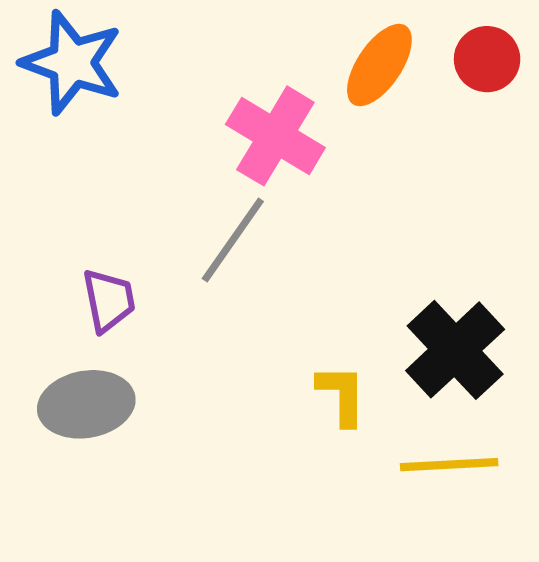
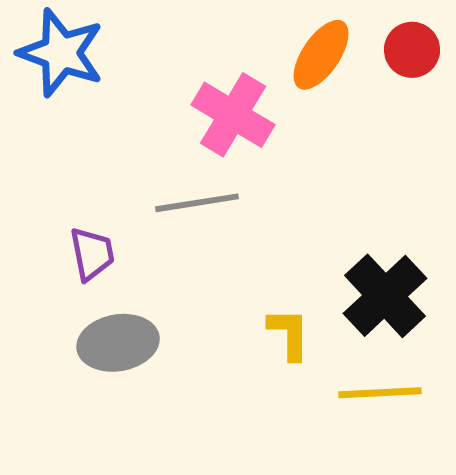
gray line: (233, 240) -> (197, 203), turned 46
gray ellipse: (86, 404) -> (118, 343), moved

